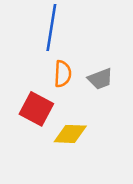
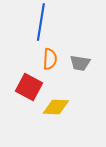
gray trapezoid: (100, 79) -> (80, 63), turned 30

